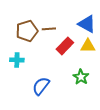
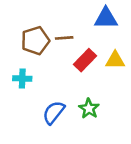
blue triangle: (87, 24) -> (106, 18), moved, turned -30
green star: (81, 77) -> (89, 109), moved

